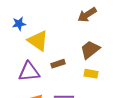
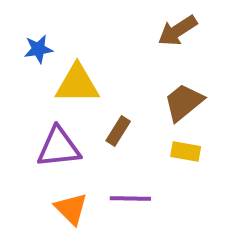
yellow triangle: (38, 41) -> (77, 84), turned -35
brown rectangle: (58, 64) -> (118, 131), turned -40

